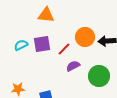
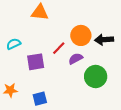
purple square: (42, 44) -> (36, 62), moved
purple semicircle: (73, 66) -> (76, 59), moved

